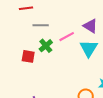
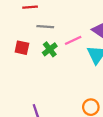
red square: (28, 56) -> (22, 48), moved

